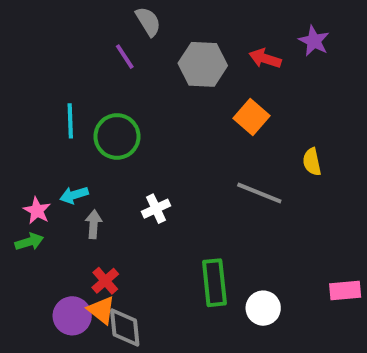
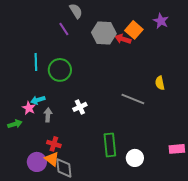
red arrow: (265, 58) -> (123, 39), moved
orange square: (252, 117) -> (134, 30), moved
pink star: (37, 211) -> (29, 108), moved
red cross: (105, 281) -> (54, 144), turned -32

